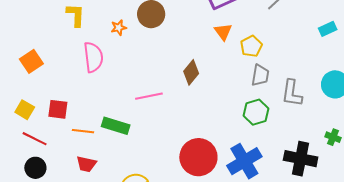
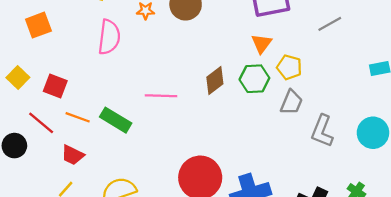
yellow pentagon: (251, 46) -> (289, 67), turned 30
green hexagon: (256, 112) -> (254, 79), moved
red line: (35, 139) -> (41, 123), moved

